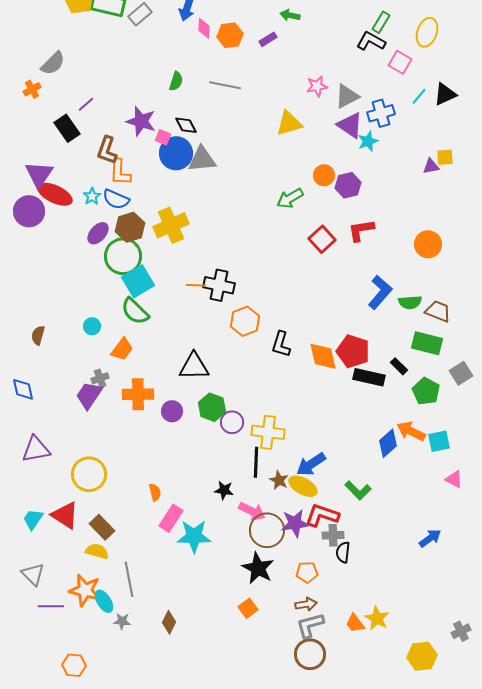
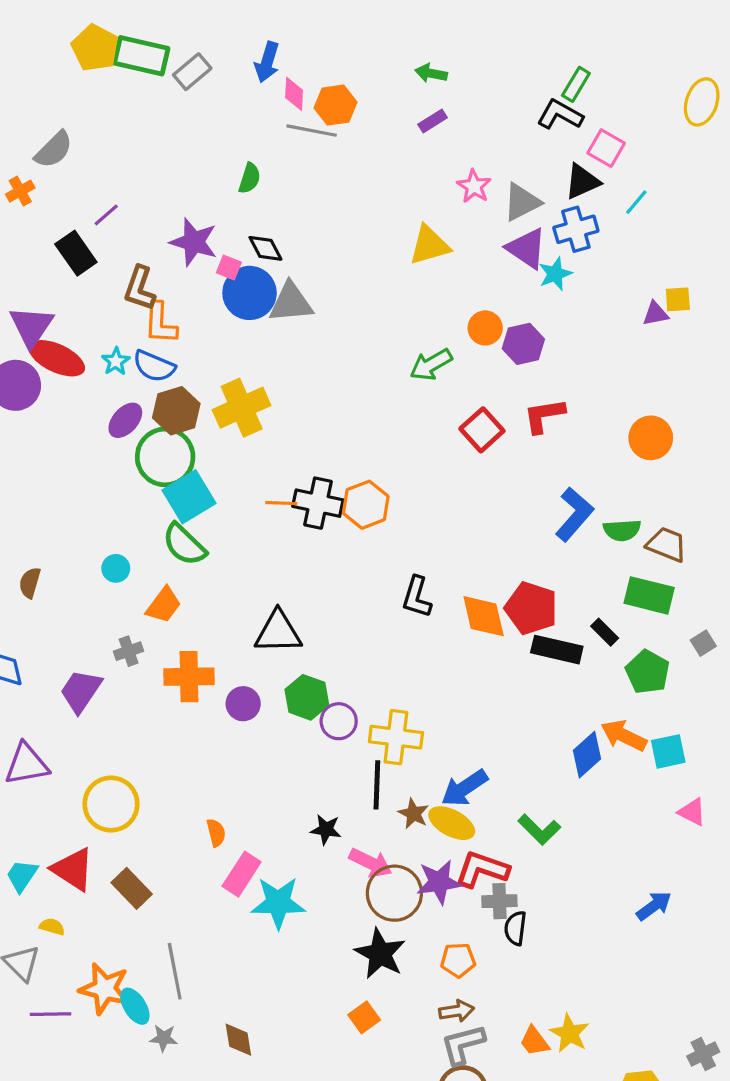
yellow ellipse: (427, 32) -> (702, 102), moved
purple rectangle: (268, 39) -> (433, 121), moved
gray line: (225, 85) -> (312, 131), moved
pink star: (317, 86) -> (474, 186), turned -30
black triangle: (445, 94) -> (582, 181), moved
orange hexagon: (245, 321) -> (366, 505), moved
gray square: (461, 373) -> (703, 643), size x0.7
purple trapezoid: (89, 395) -> (81, 691), moved
yellow semicircle: (97, 551) -> (52, 927), moved, size x0.7
brown diamond: (169, 622) -> (238, 1040), turned -35

